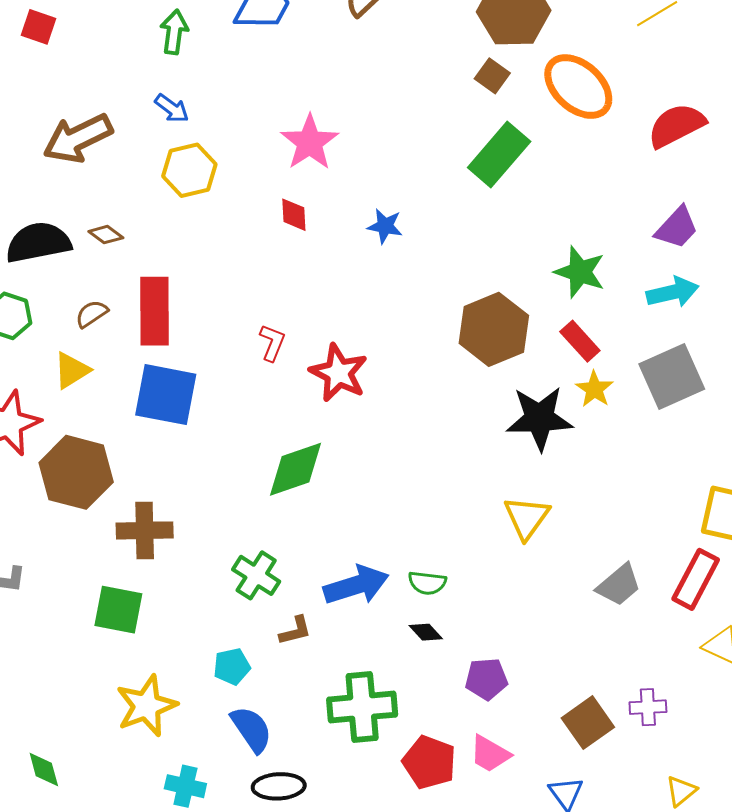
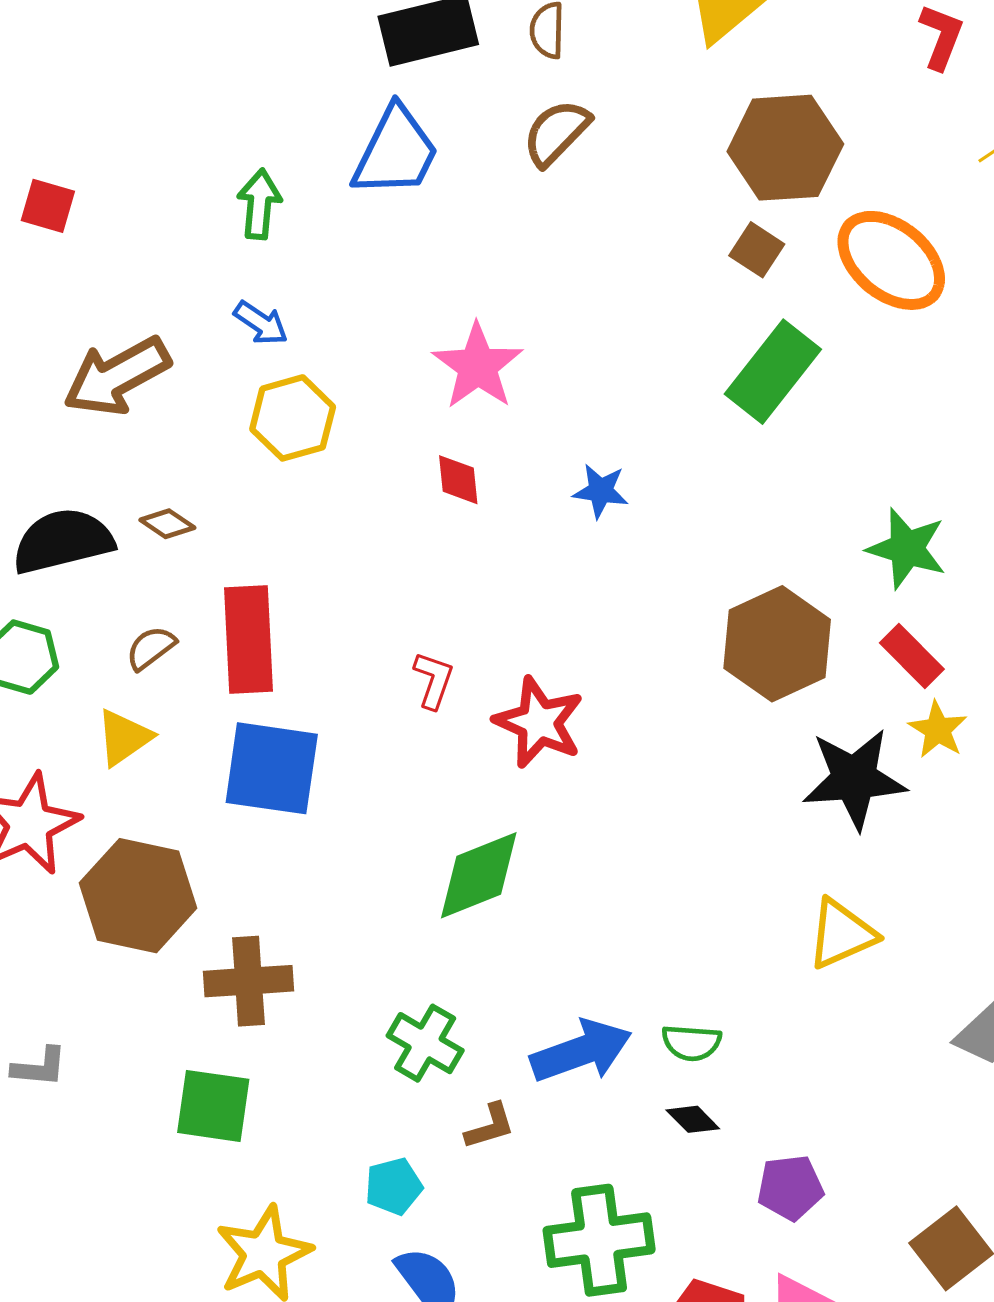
yellow triangle: (527, 517) -> (841, 934), turned 33

